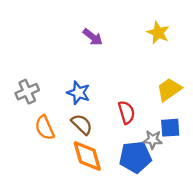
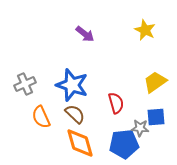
blue star: (78, 93) -> (72, 85), size x1.5

